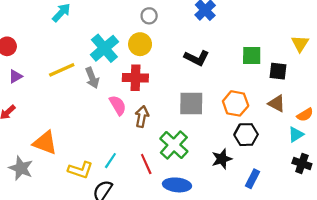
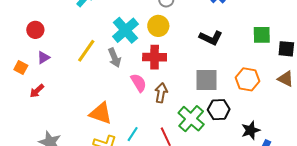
yellow line: (62, 70) -> (86, 51), turned -30
black hexagon: (246, 135) -> (219, 110), moved
orange triangle: (45, 143) -> (101, 113), moved
black star: (222, 159) -> (251, 130), moved

